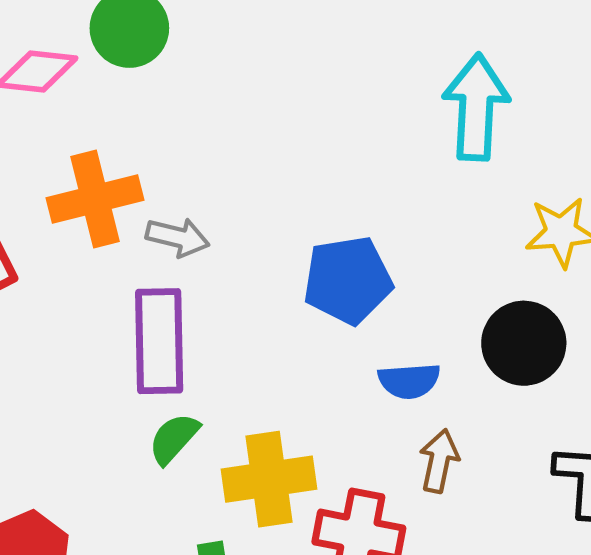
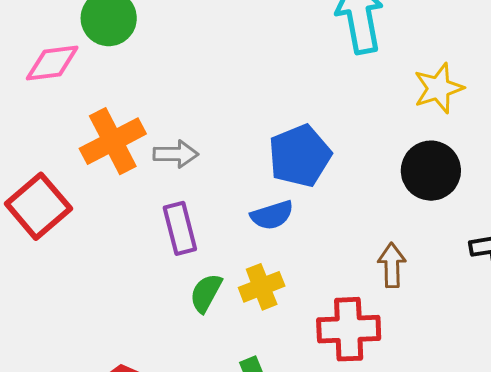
purple rectangle: (159, 341) -> (180, 228), size x0.7
blue semicircle: (409, 381) -> (272, 215), moved
yellow cross: (269, 479) -> (262, 287), moved, size x0.7

